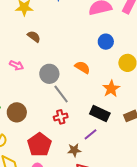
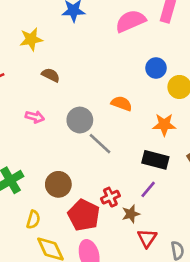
blue circle: (106, 42) -> (156, 68), moved
orange star: (111, 89) -> (164, 125), turned -30
brown circle: (17, 112) -> (58, 184), moved
red cross: (61, 117) -> (110, 197), moved

